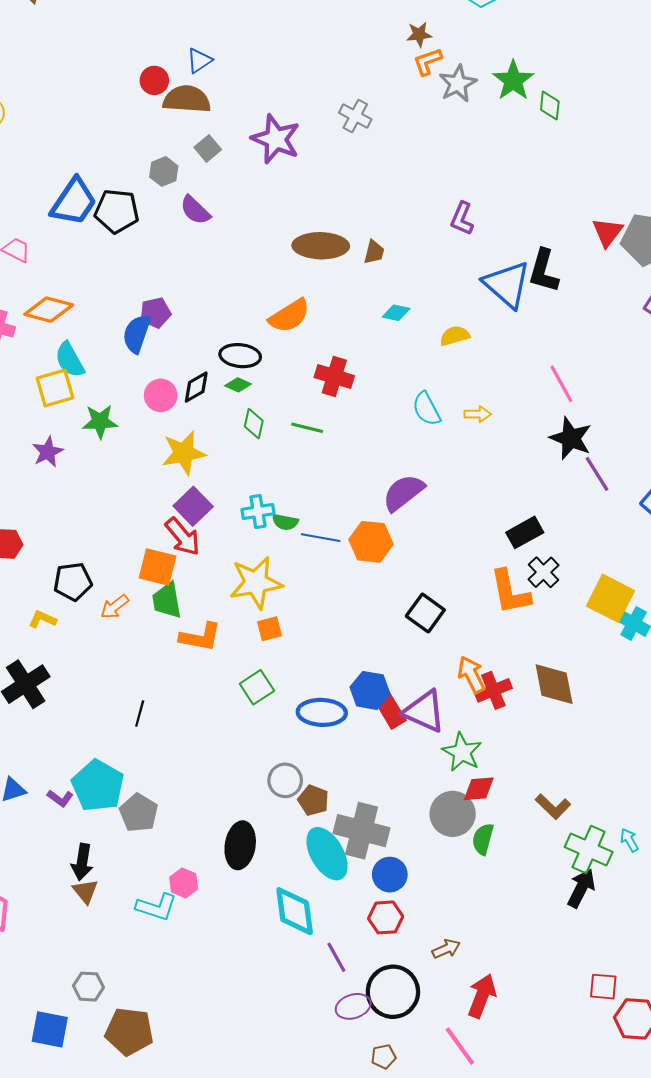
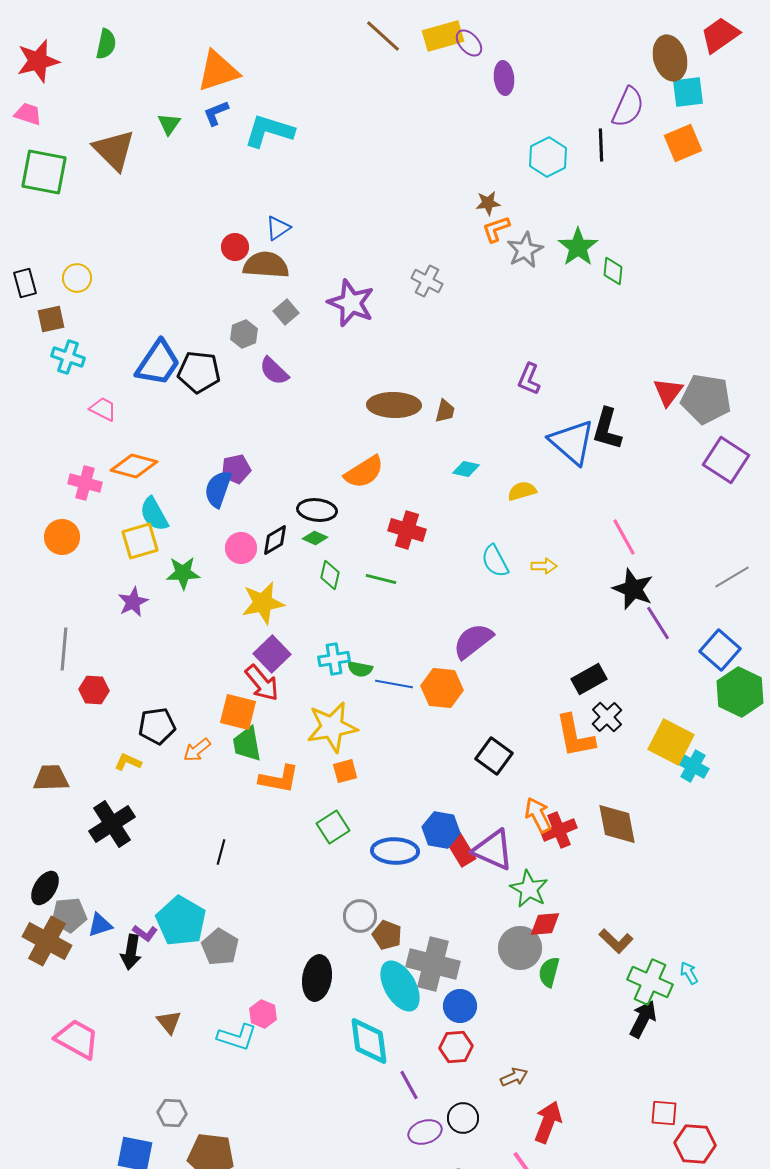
black arrow: (82, 862) -> (131, 952), moved
black circle: (393, 992) -> (463, 1118), size x0.6

